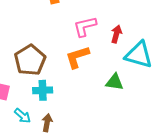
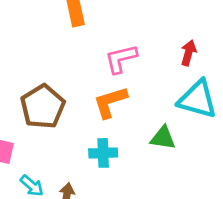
red arrow: (116, 34) -> (188, 53), moved
cyan cross: (43, 90) -> (103, 153), moved

